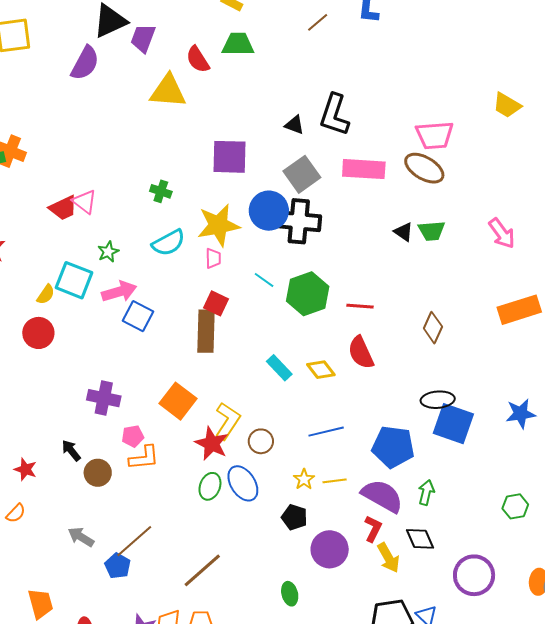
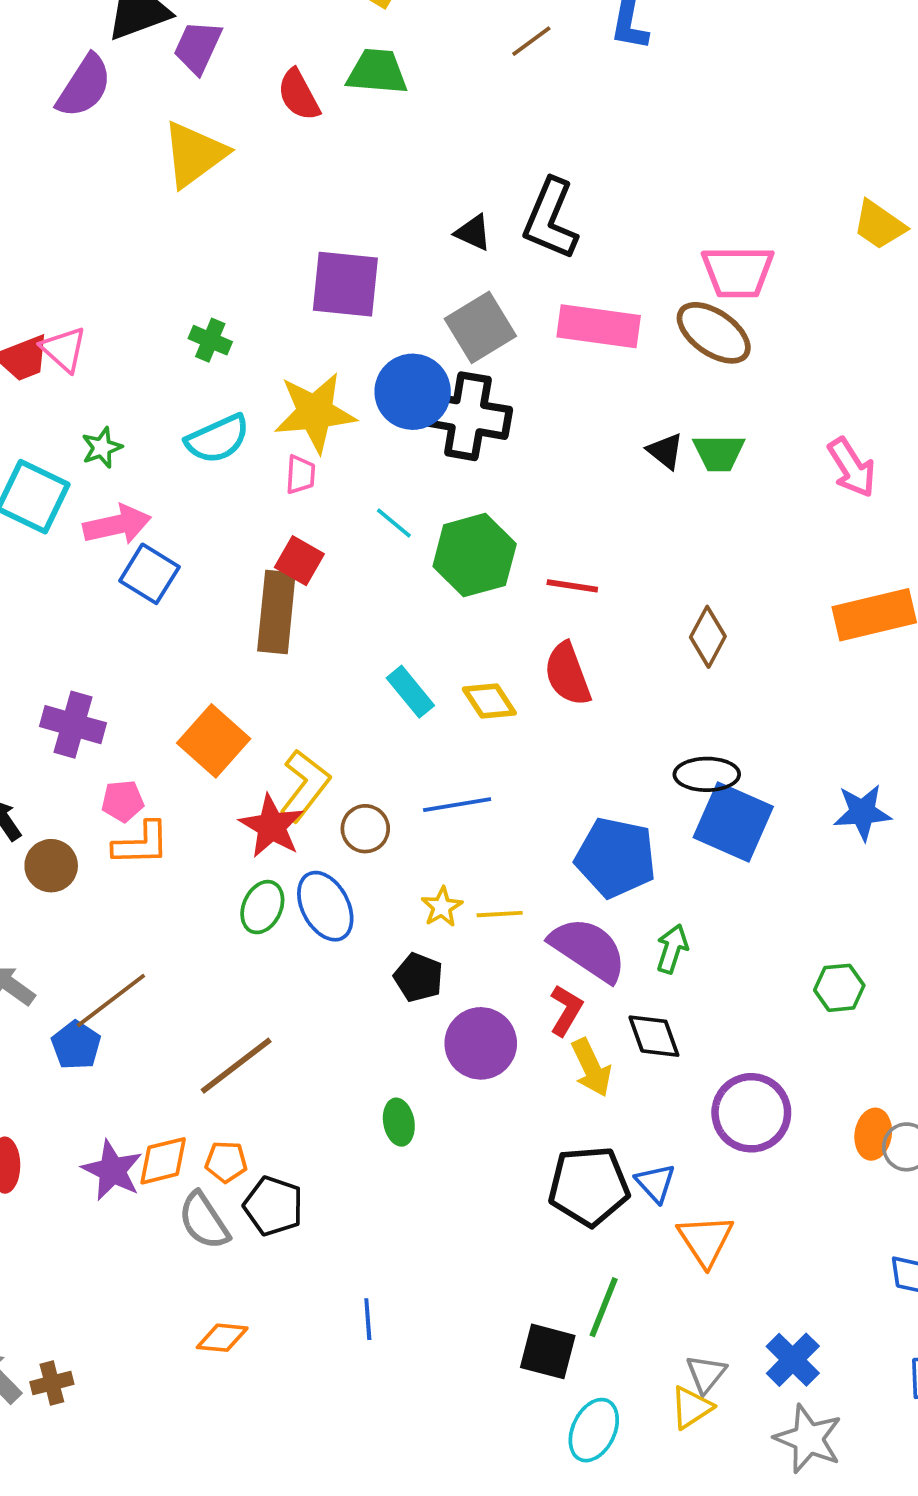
yellow triangle: (168, 91) -> (194, 154), moved, turned -45
blue line: (326, 432) -> (457, 805), moved

